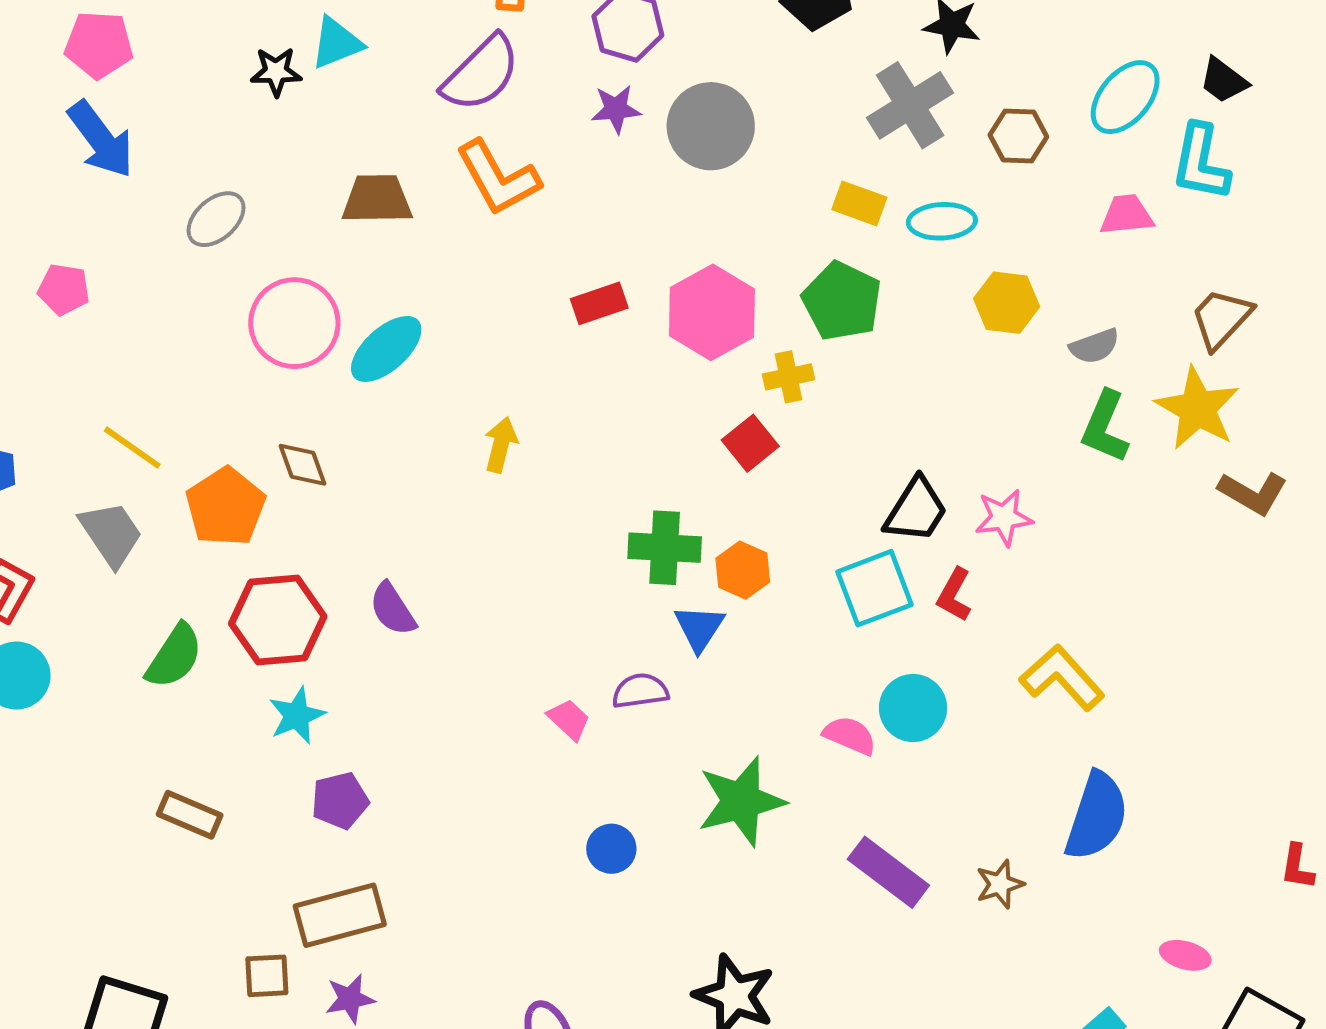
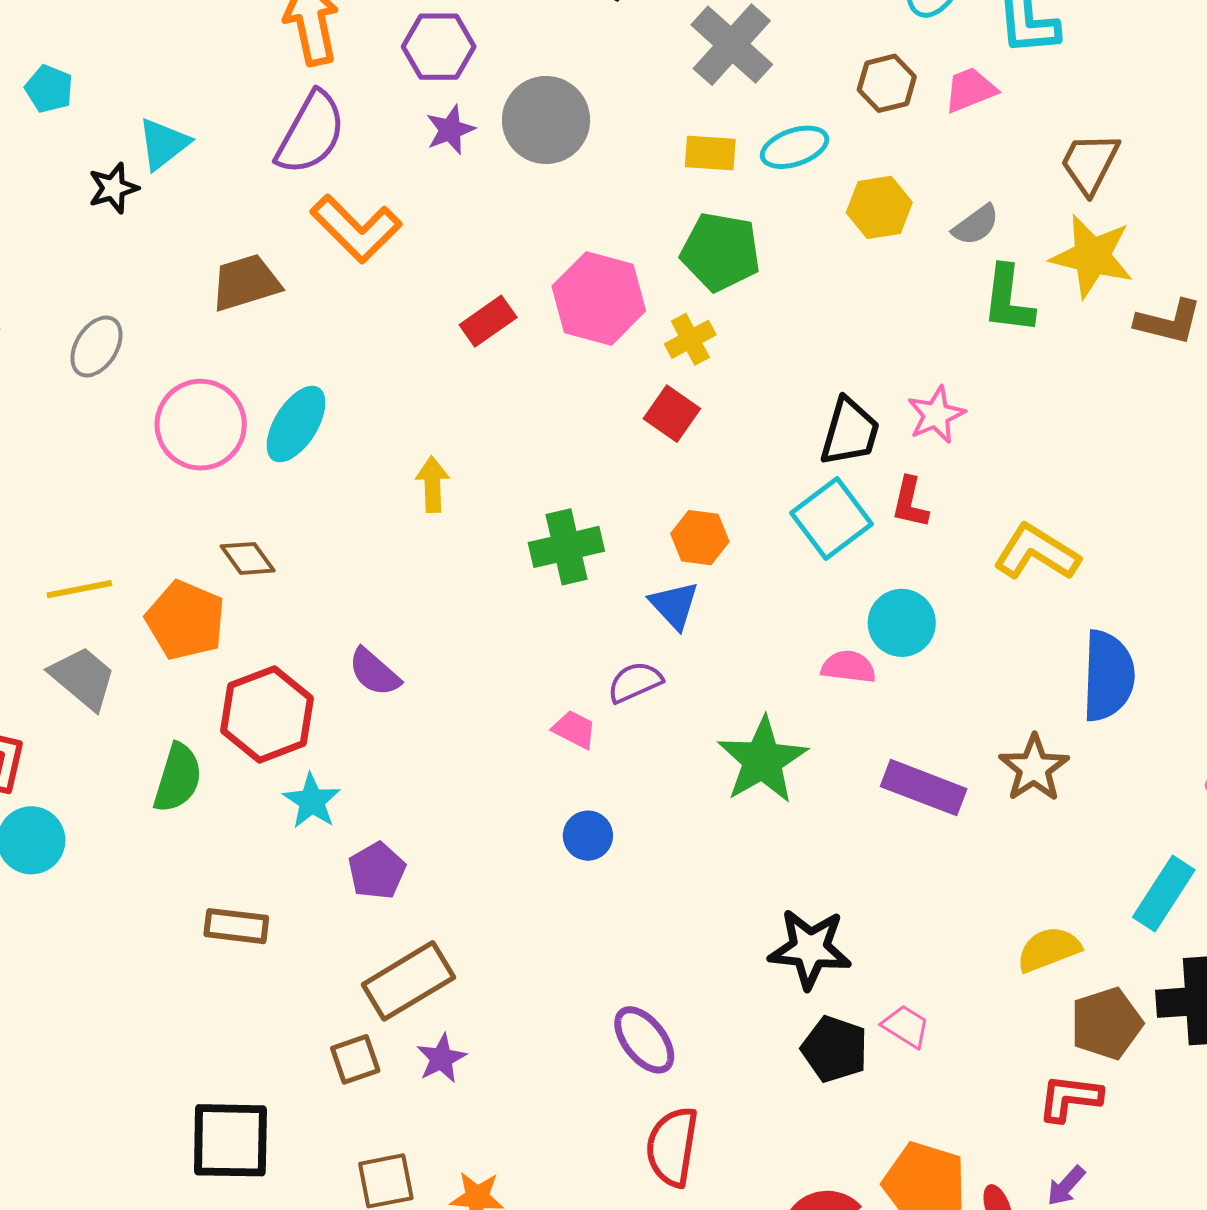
brown hexagon: (1018, 136) -> (887, 83), moved
yellow line: (132, 448) -> (79, 589), turned -30
green cross: (665, 548) -> (566, 547), moved
blue circle: (611, 849) -> (588, 836), moved
brown star: (1000, 884) -> (1034, 768), size x1.4

